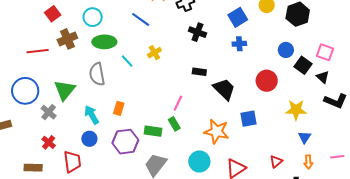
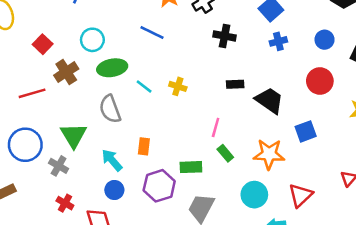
blue circle: (286, 50) -> (325, 40), moved
yellow cross: (154, 53) -> (178, 86), moved, turned -32
green rectangle: (174, 124) -> (225, 153), moved

